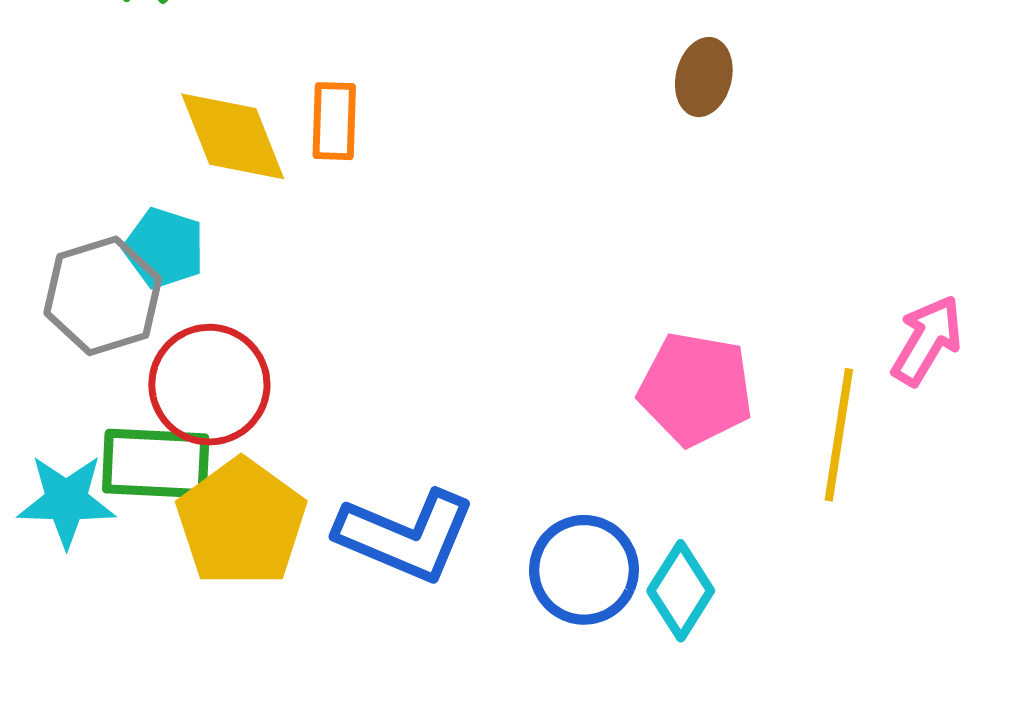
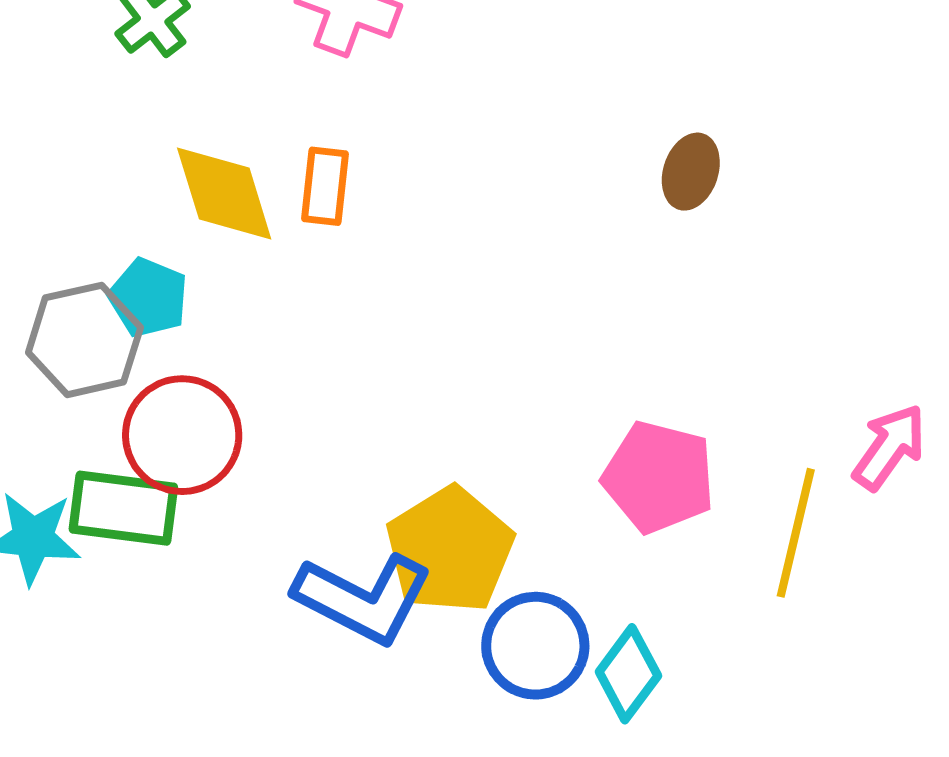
yellow pentagon: (241, 523) -> (450, 550), moved

